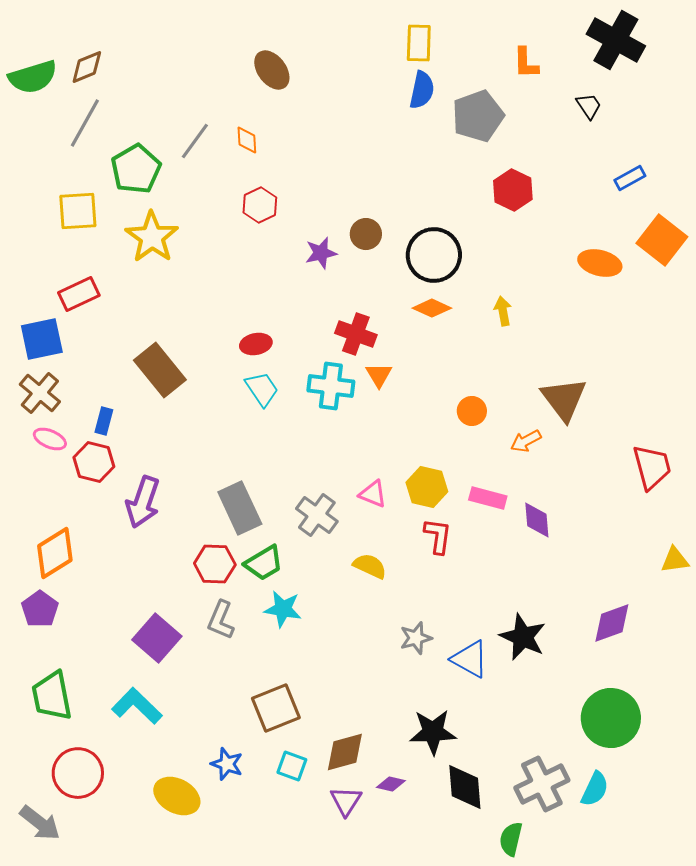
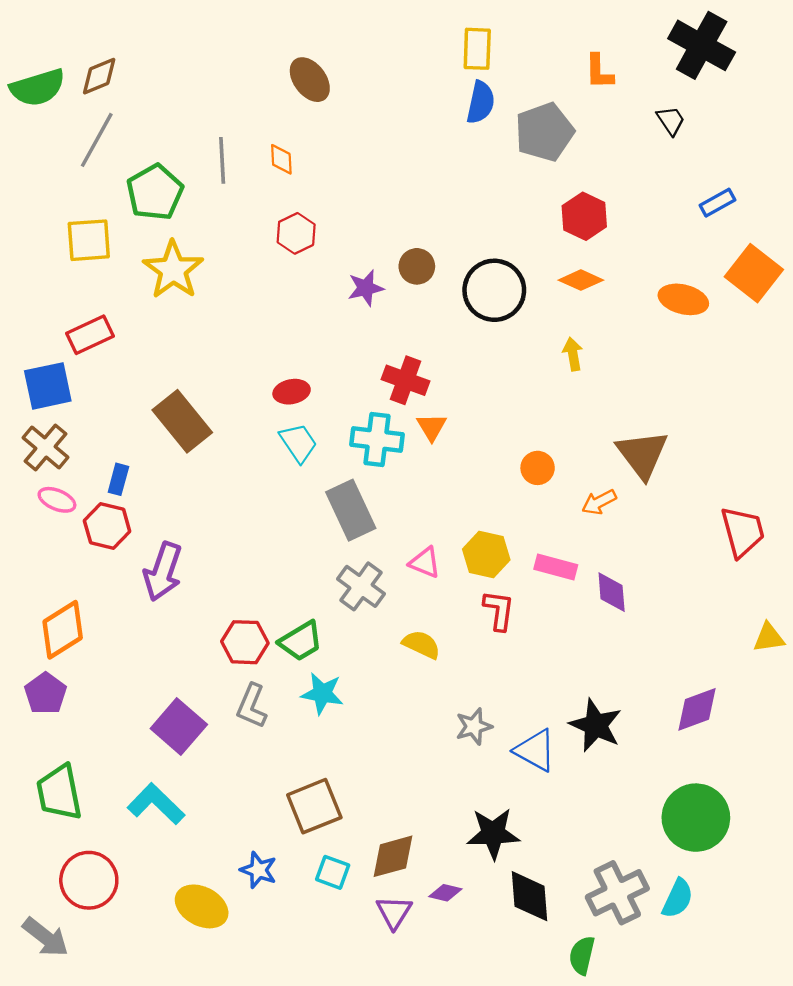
gray line: (195, 141) -> (222, 160), turned -39
orange diamond: (432, 308) -> (581, 280), moved
gray rectangle: (240, 508) -> (351, 510), moved

